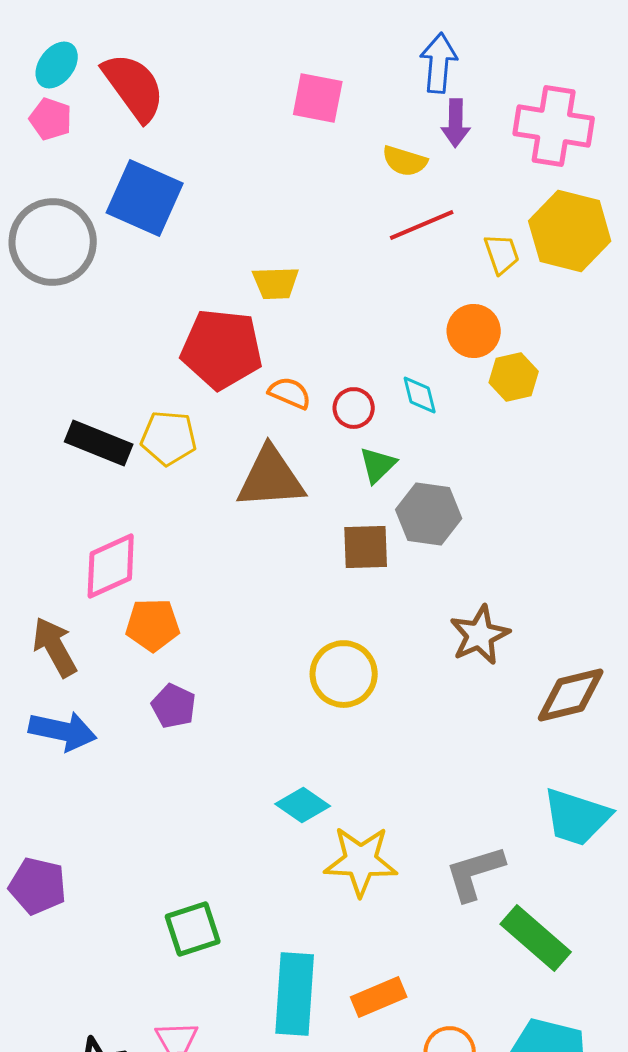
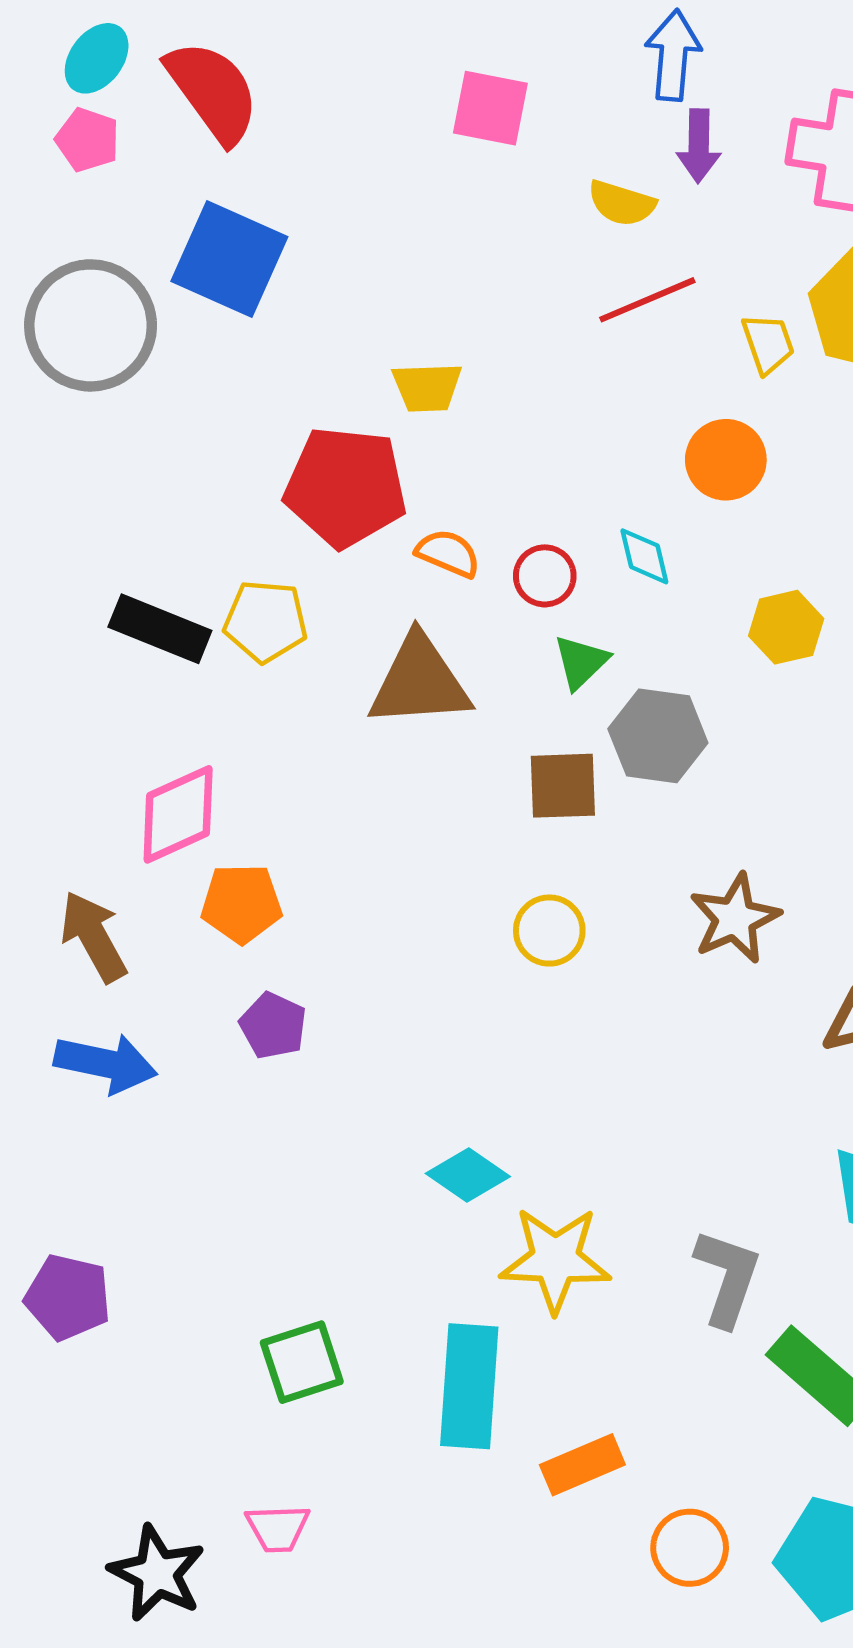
yellow hexagon: (514, 377) -> (786, 627), moved
yellow circle: (344, 674) -> (549, 931), moved, size x0.7
gray L-shape: (475, 873) -> (727, 1278), turned 126
cyan rectangle: (295, 994) -> (469, 1386), moved

